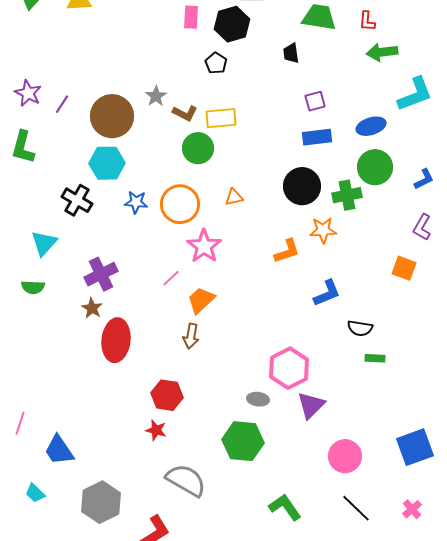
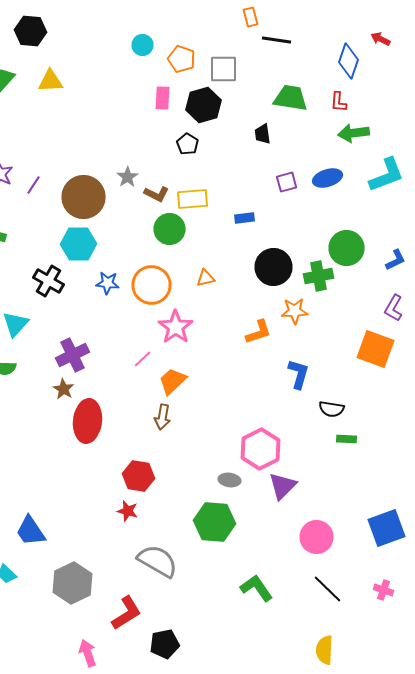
blue ellipse: (371, 126) -> (328, 178), moved
blue rectangle: (317, 137) -> (244, 218), moved, size x0.7
orange square: (404, 268) -> (376, 349), size x1.5
blue L-shape: (327, 293) -> (298, 374), turned -52
pink cross: (412, 509) -> (384, 590), turned -30

